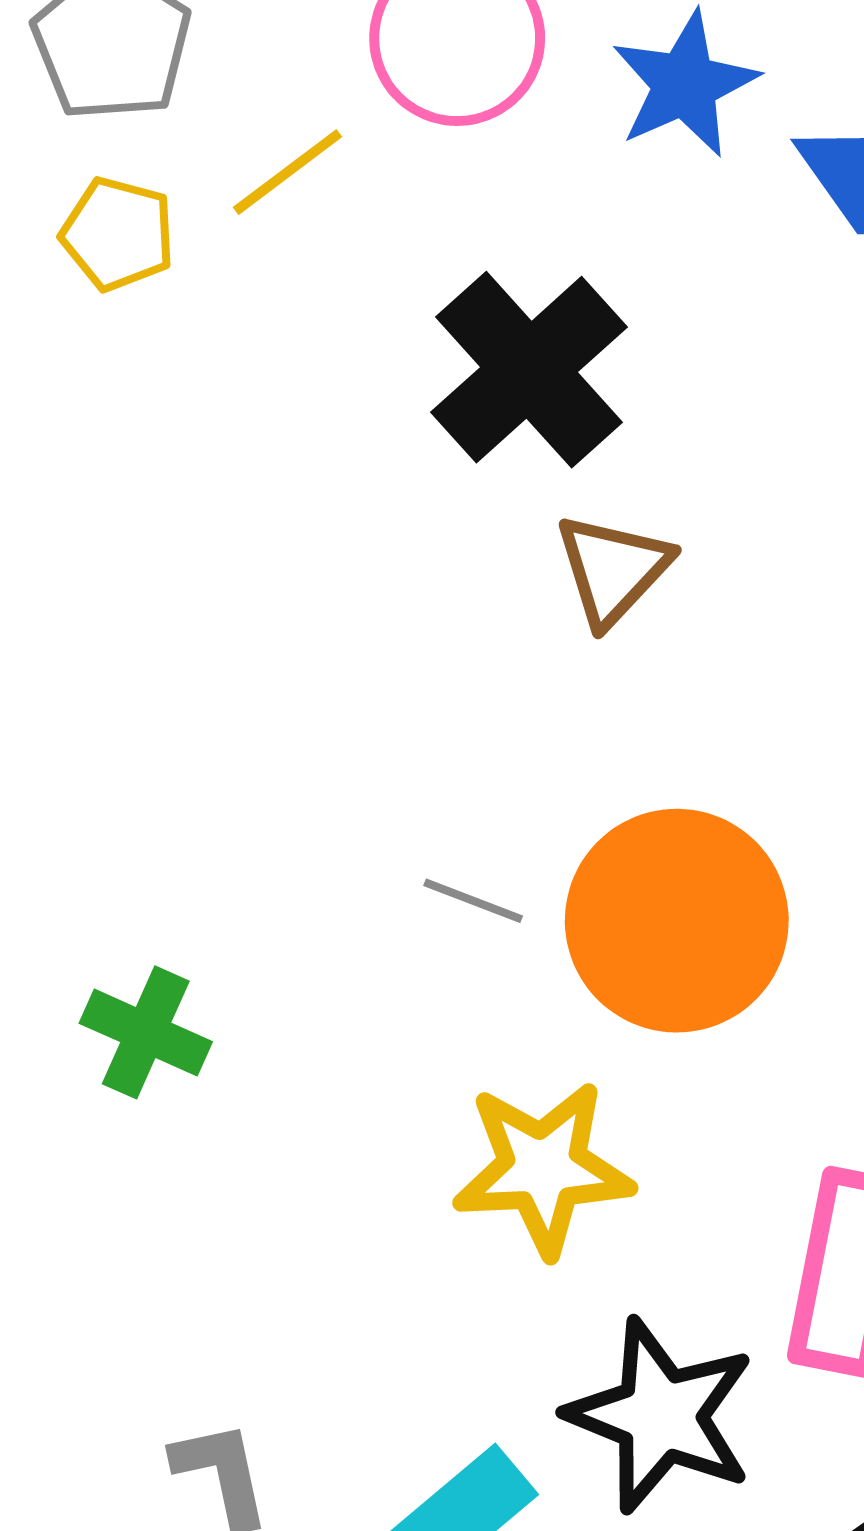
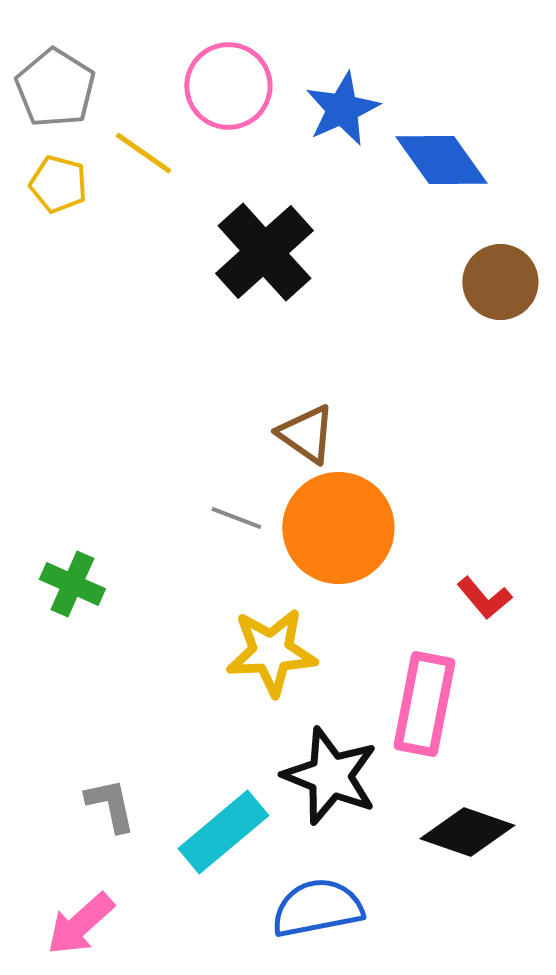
yellow line: (287, 172) -> (143, 153), turned 72
brown triangle: (613, 569) -> (306, 434), moved, turned -38

